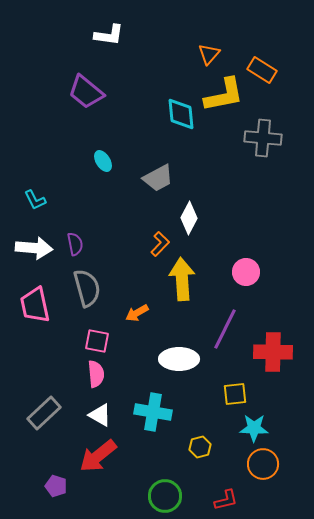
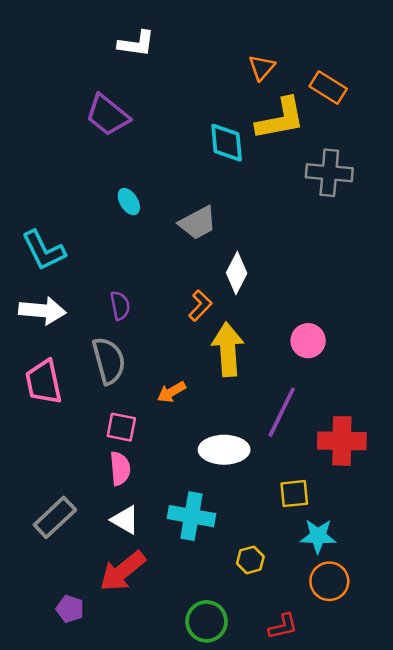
cyan L-shape: (35, 200) -> (44, 250), size x1.6
purple semicircle: (75, 244) -> (120, 306), moved

